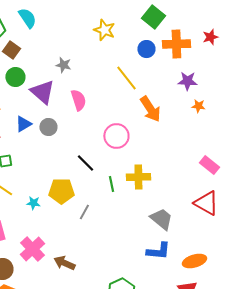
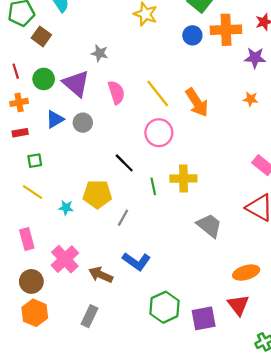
green circle: (15, 77) -> (44, 79), moved
yellow line: (126, 78) -> (158, 94), moved
purple star: (187, 81) -> (255, 58), moved
blue L-shape: (158, 251) -> (136, 261), moved, turned 30

